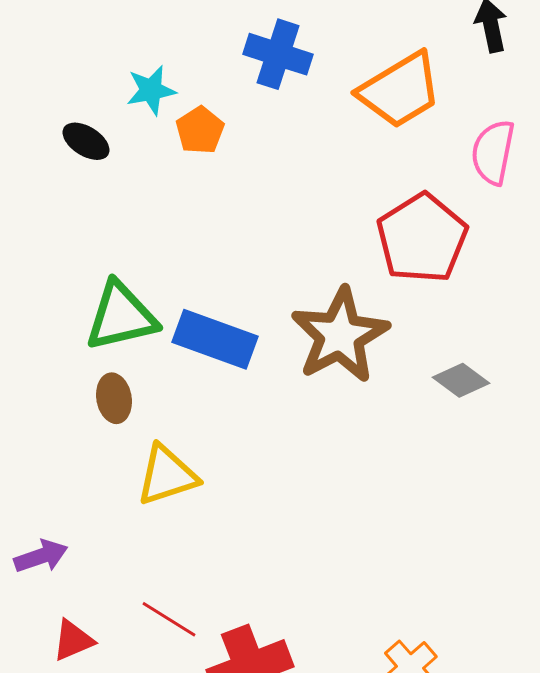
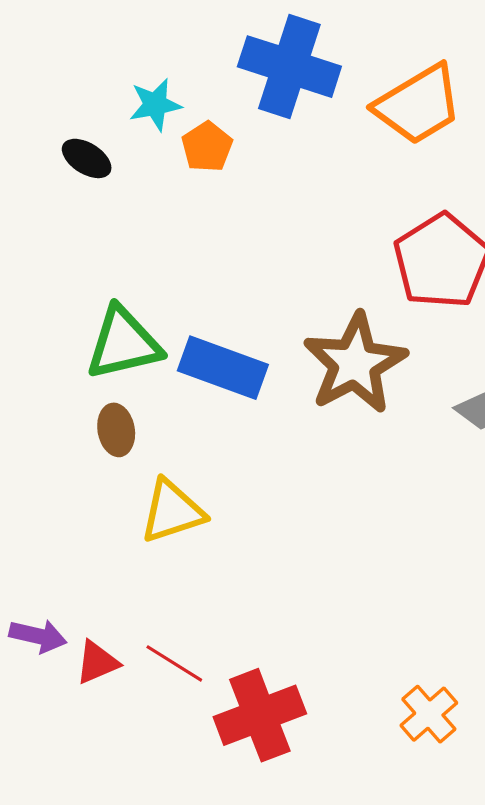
blue cross: (278, 54) -> (289, 67), size x1.4
purple arrow: (41, 556) -> (38, 636), moved, turned 32
red triangle: (73, 640) -> (97, 662), moved

